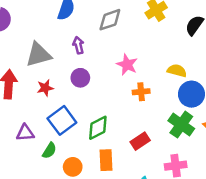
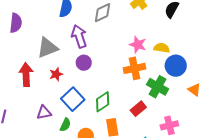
purple arrow: (78, 45) -> (79, 36), size x1.6
pink star: (127, 65) -> (138, 45), moved
orange cross: (141, 92) -> (134, 68), size x1.5
green cross: (181, 125) -> (158, 87), moved

